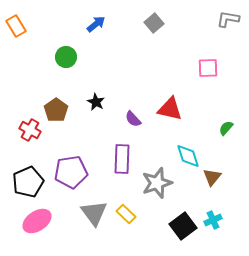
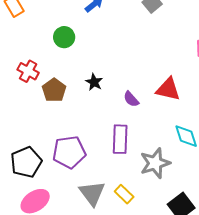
red cross: (30, 130) -> (28, 71), moved

